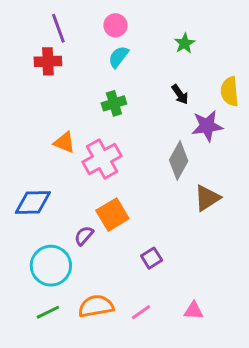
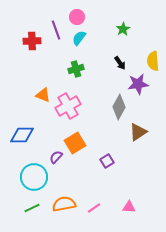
purple line: (58, 28) -> (56, 30), moved
purple square: (152, 258) -> (107, 161), moved

